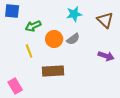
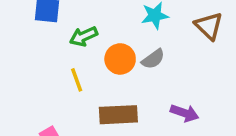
purple arrow: (106, 56) -> (184, 113), moved

